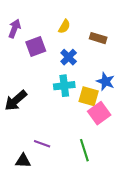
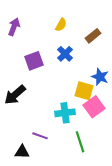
brown rectangle: (98, 38) -> (93, 36), turned -56
purple square: (36, 47) -> (34, 61), moved
cyan cross: (64, 86) -> (65, 113), moved

